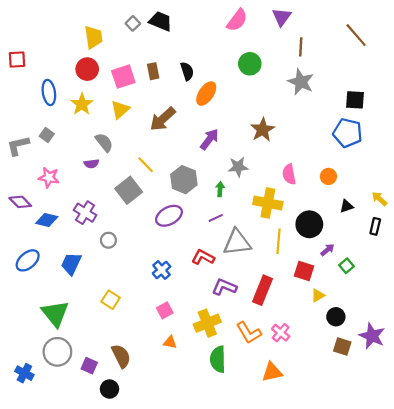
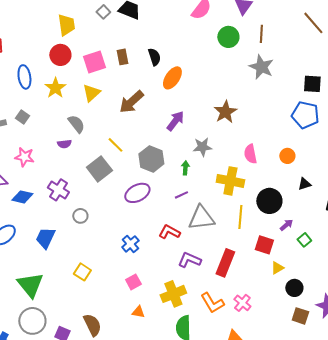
green circle: (250, 64) -> (228, 37), moved

